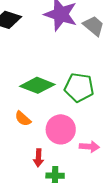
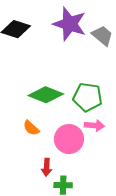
pink arrow: (89, 147) -> (94, 125), moved

